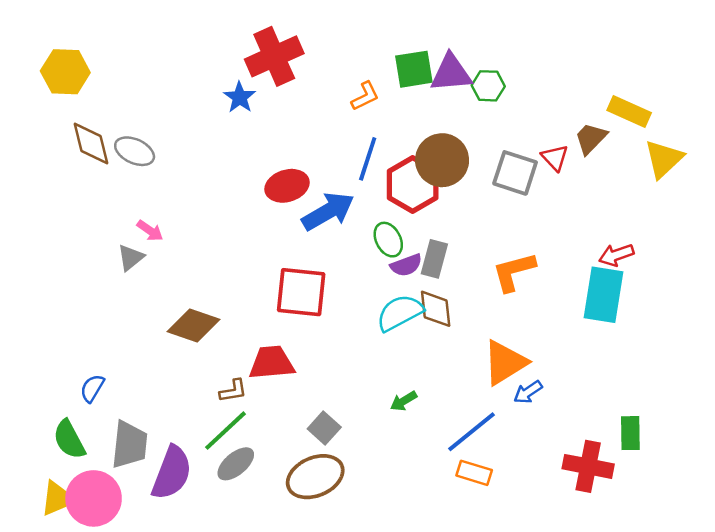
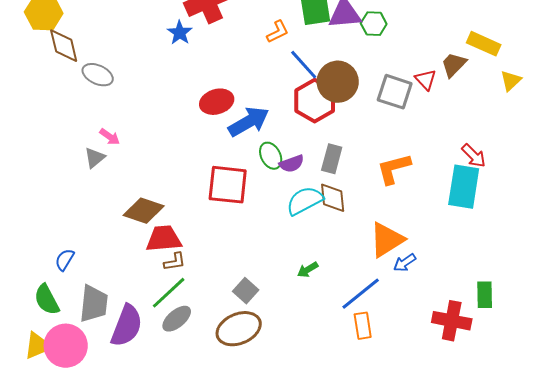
brown diamond: (91, 144) -> (64, 46), moved
blue line: (368, 159) -> (304, 65), moved, turned -60
yellow triangle: (664, 159) -> (511, 81), size x0.7
green ellipse: (388, 240) -> (271, 156), moved
red arrow: (616, 255) -> (474, 156), turned -116
purple semicircle: (406, 265) -> (292, 164), moved
red trapezoid: (272, 363) -> (164, 239), moved
orange rectangle: (474, 473) -> (363, 326), turned 64

